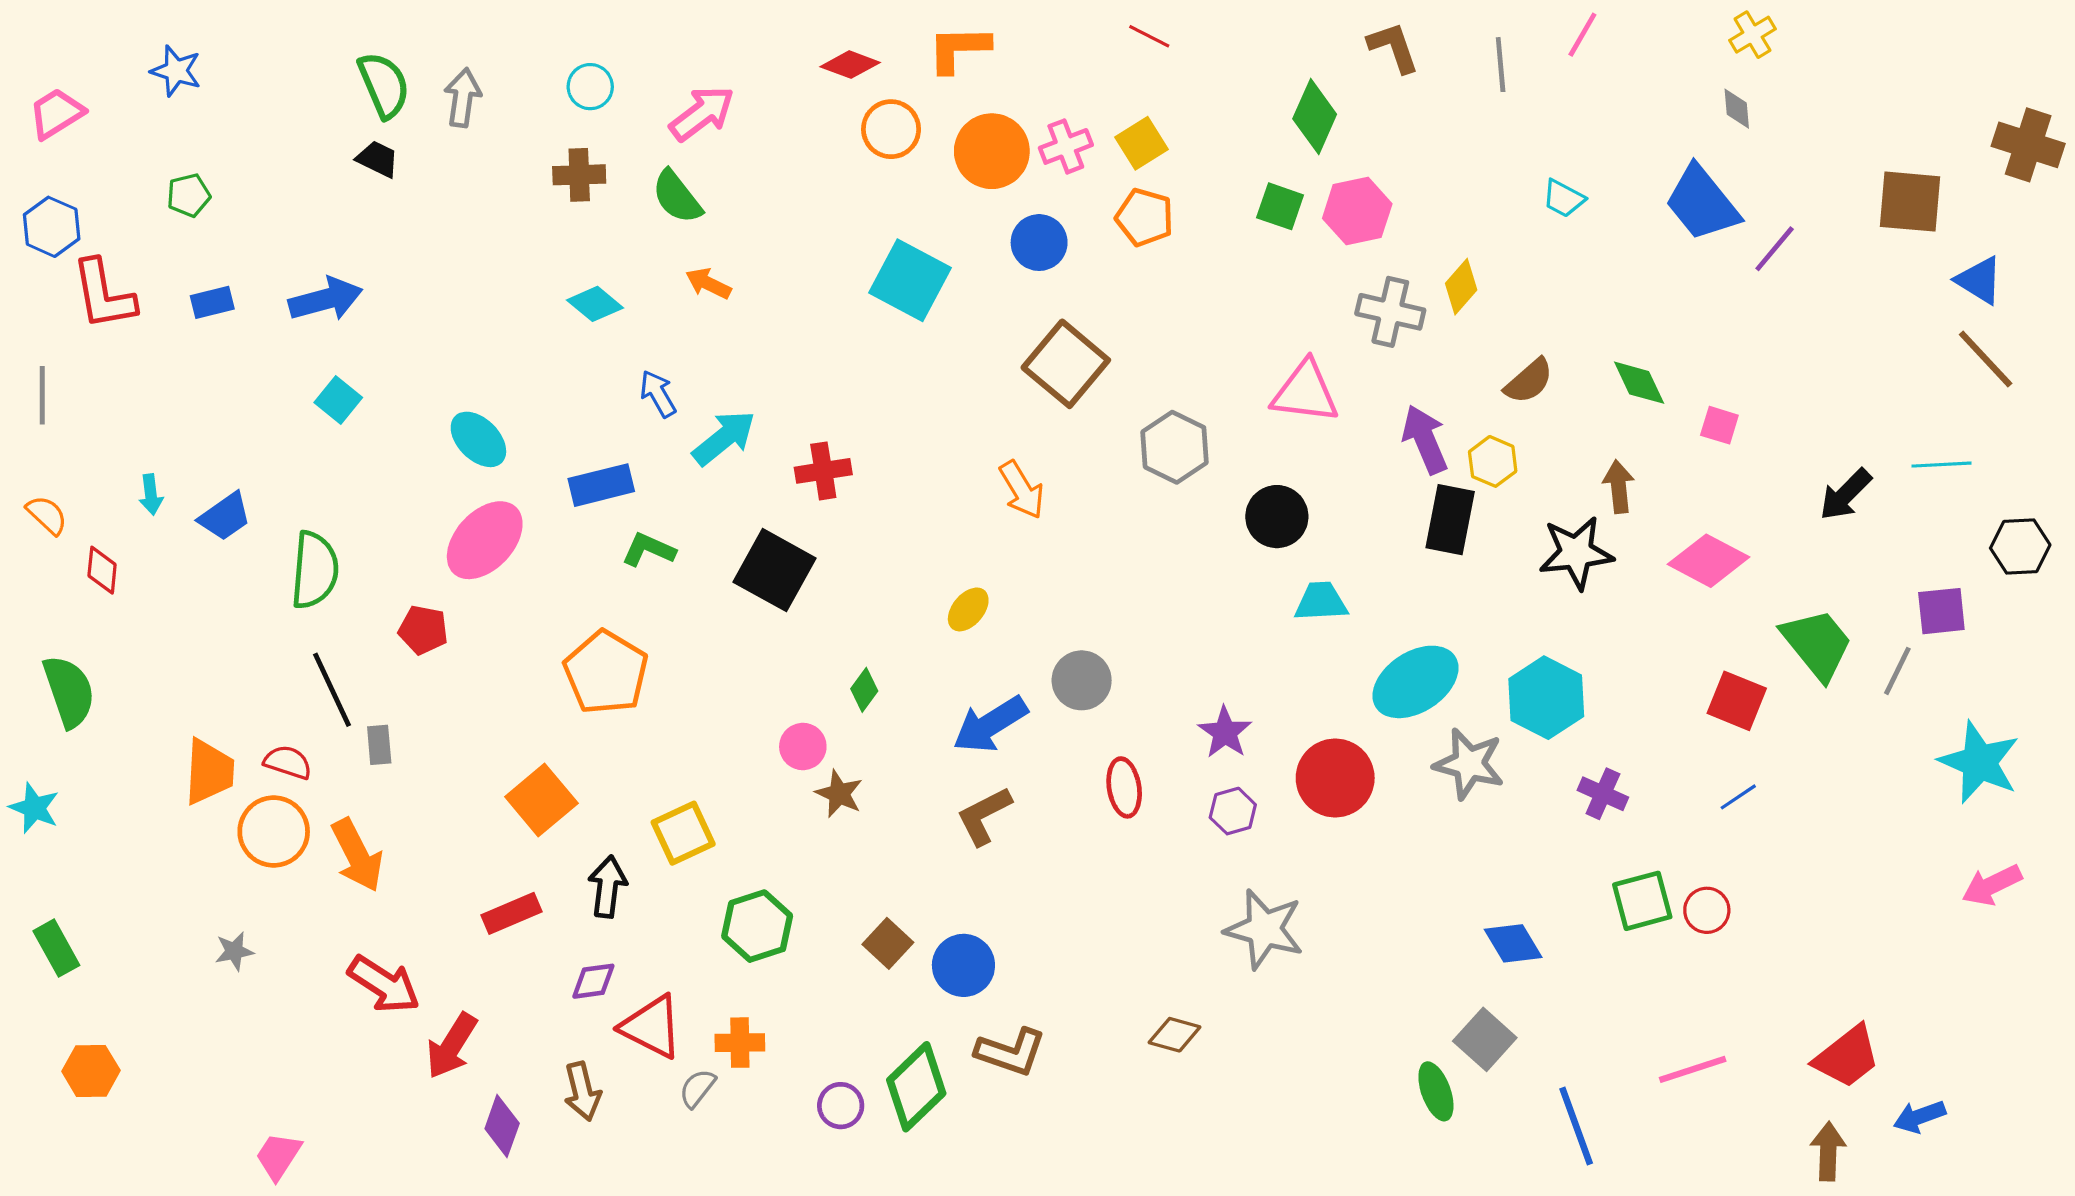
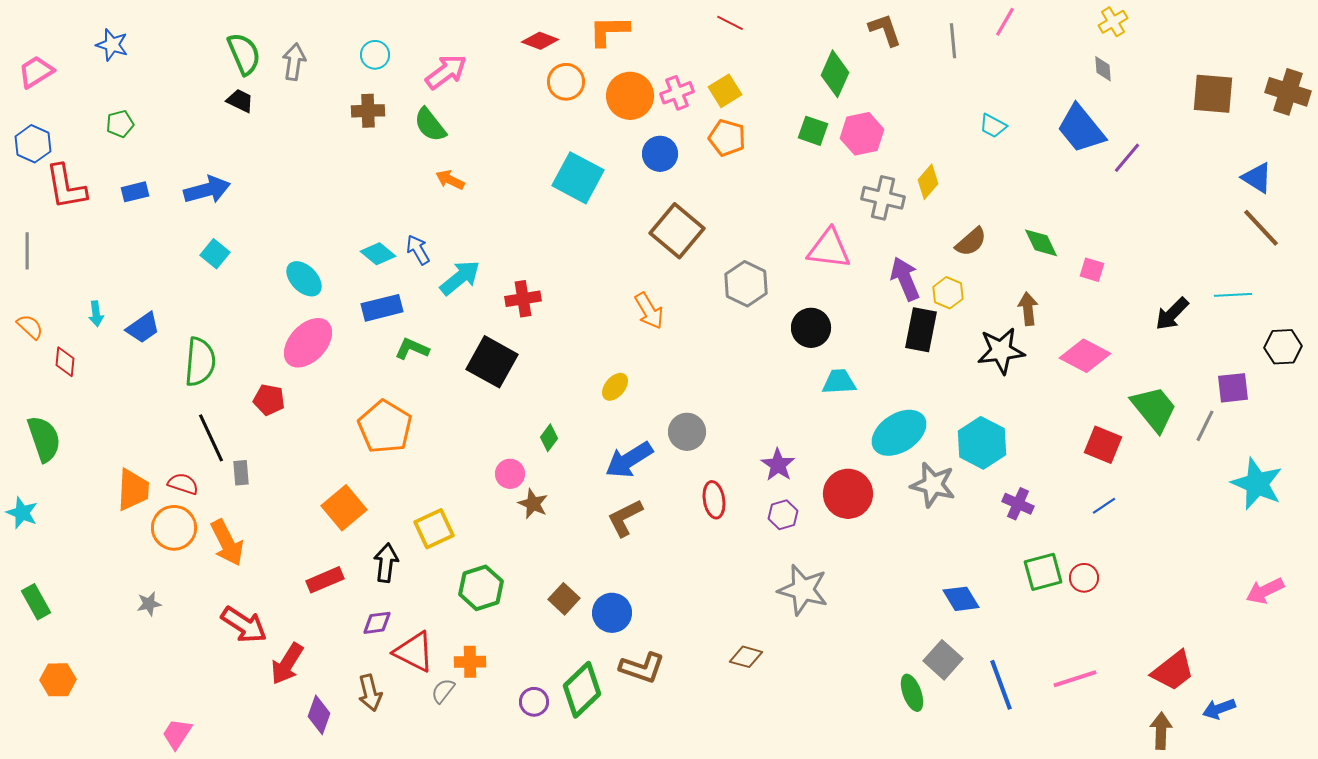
brown square: (1910, 202) -> (1213, 94), moved
cyan diamond: (595, 304) -> (378, 254), moved
pink arrow: (1992, 885) -> (1265, 591), moved
blue line: (1576, 1126) -> (1001, 685), moved

